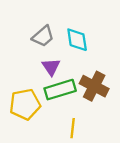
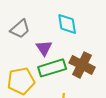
gray trapezoid: (43, 36) -> (20, 29), moved

